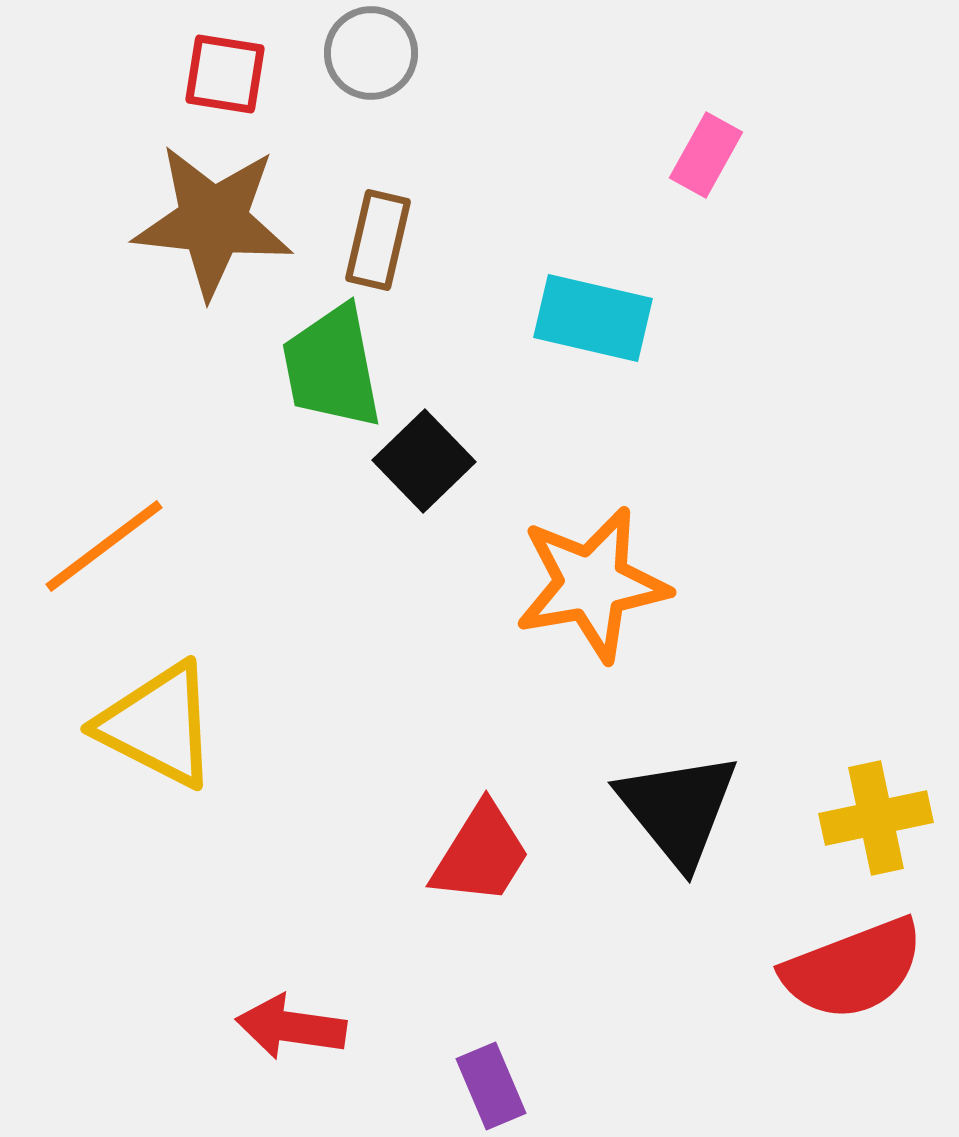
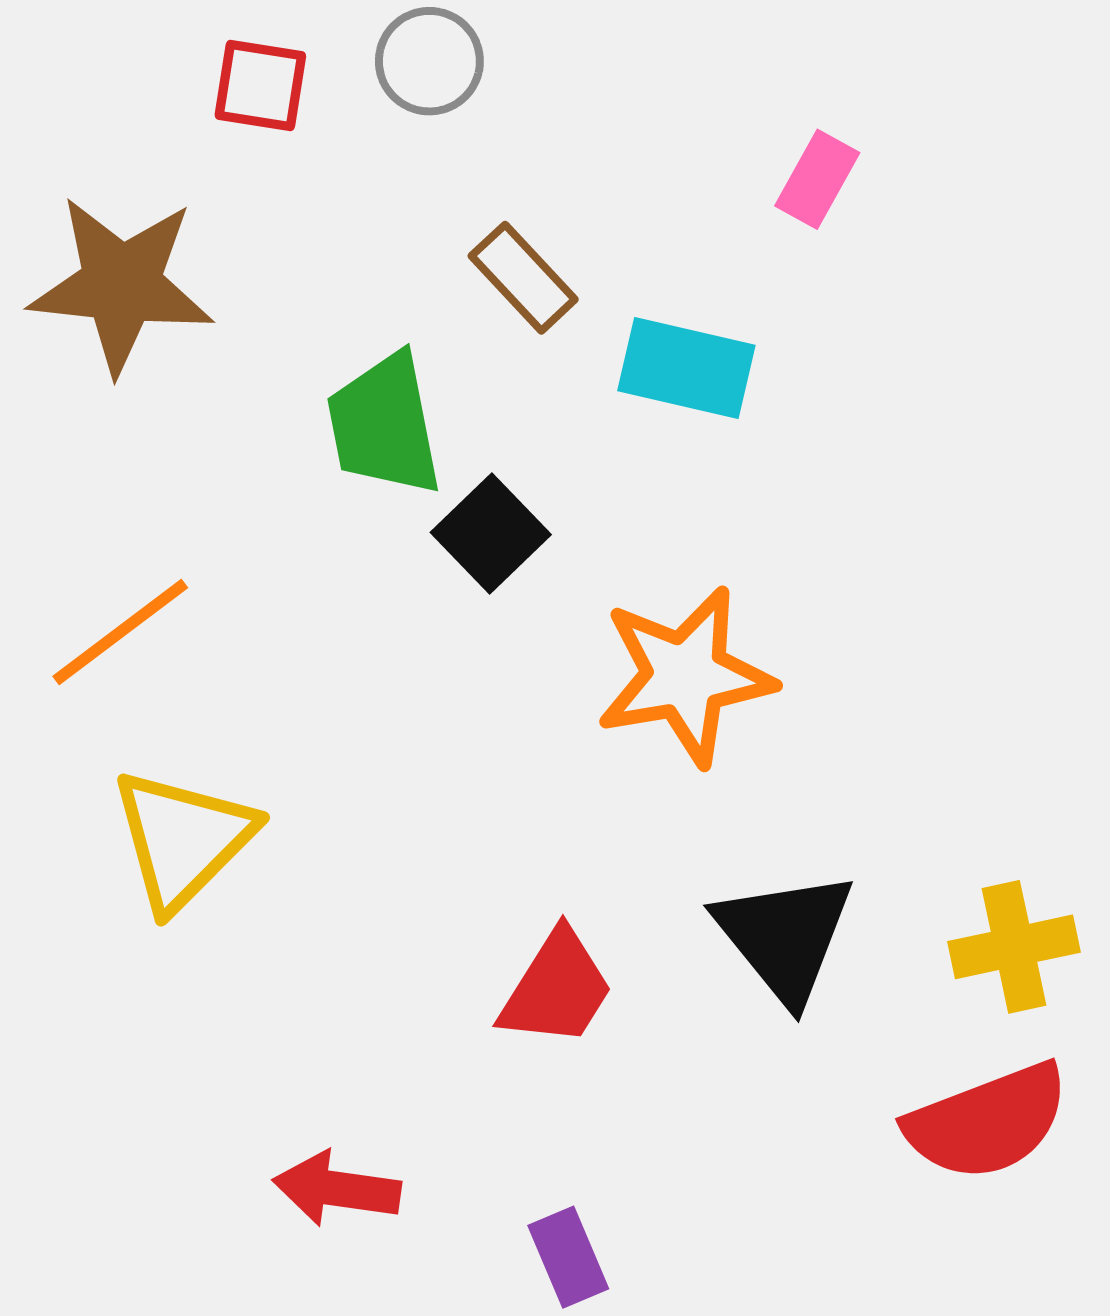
brown star: (213, 221) -> (121, 285), moved
brown rectangle: (378, 240) -> (523, 278), moved, turned -56
yellow triangle: (158, 725) -> (183, 839), turned 48

